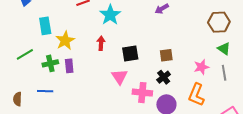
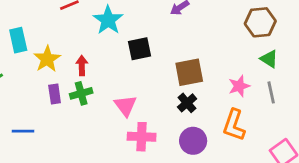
red arrow: (101, 43) -> (82, 65), moved
black square: (130, 54) -> (139, 49), moved
brown square: (166, 55) -> (189, 72), size x1.5
green cross: (50, 63) -> (81, 93), moved
pink cross: (142, 93) -> (142, 137), moved

